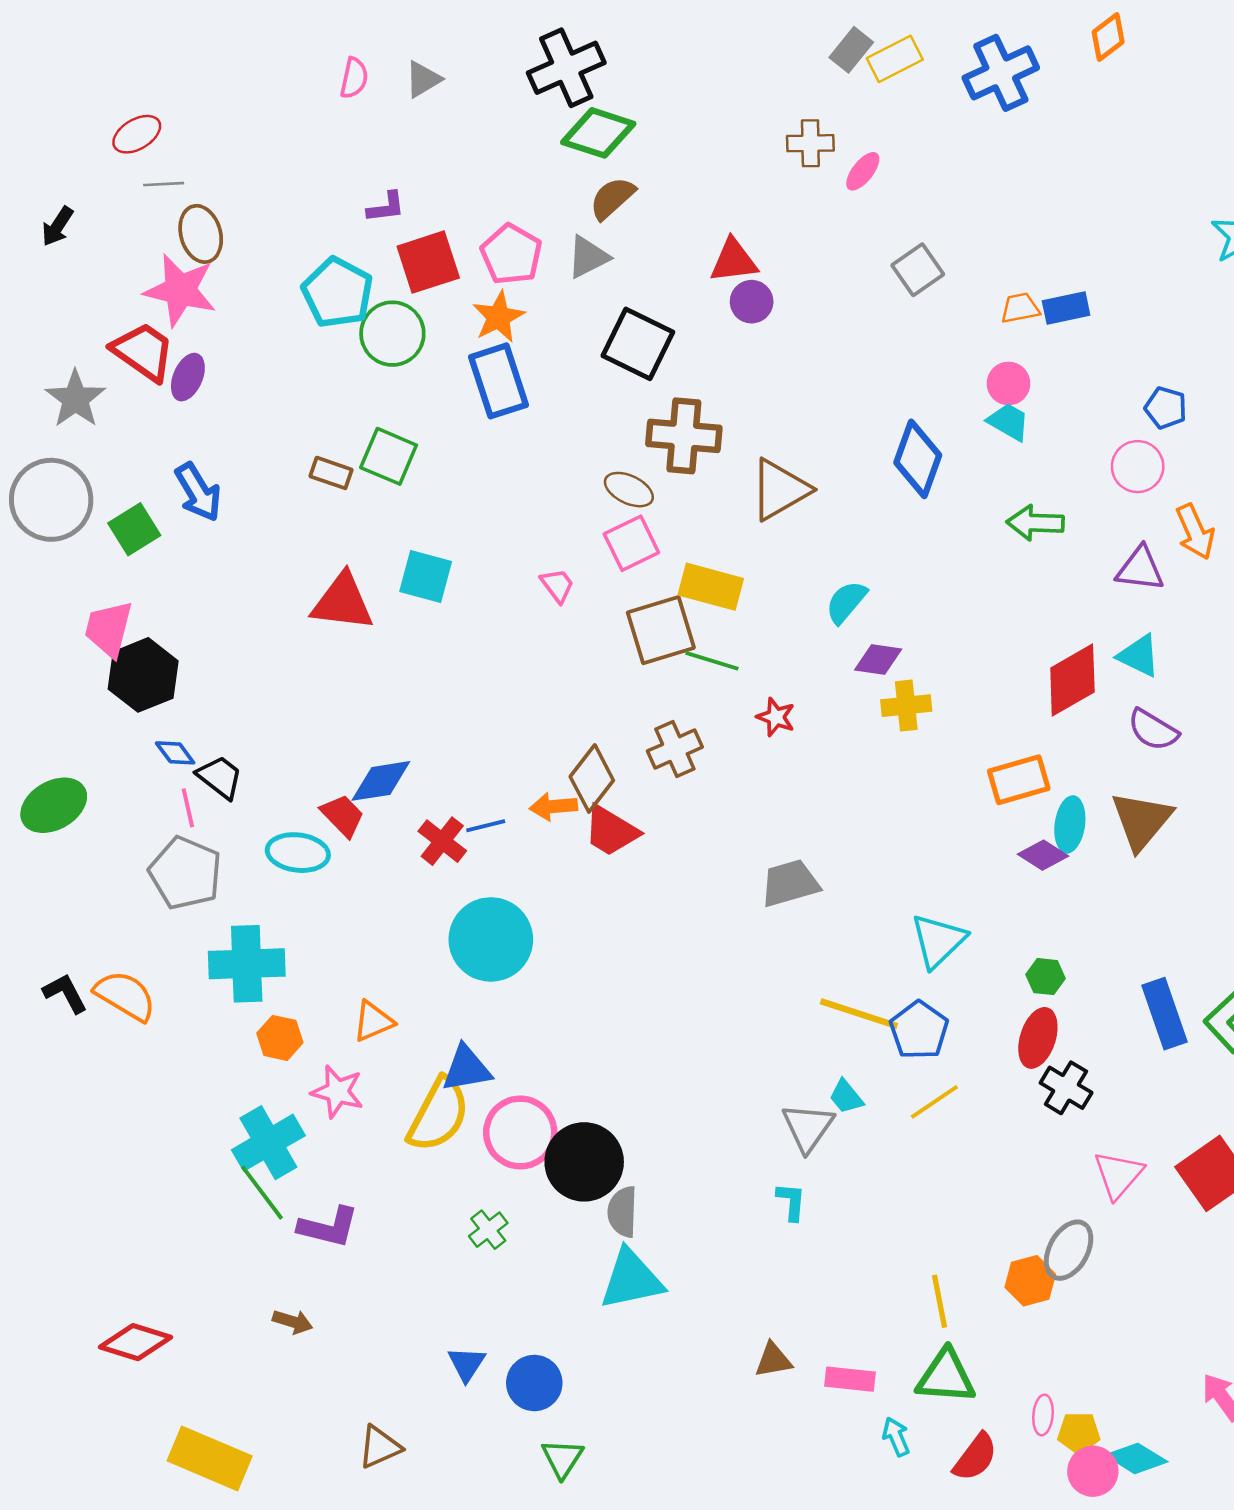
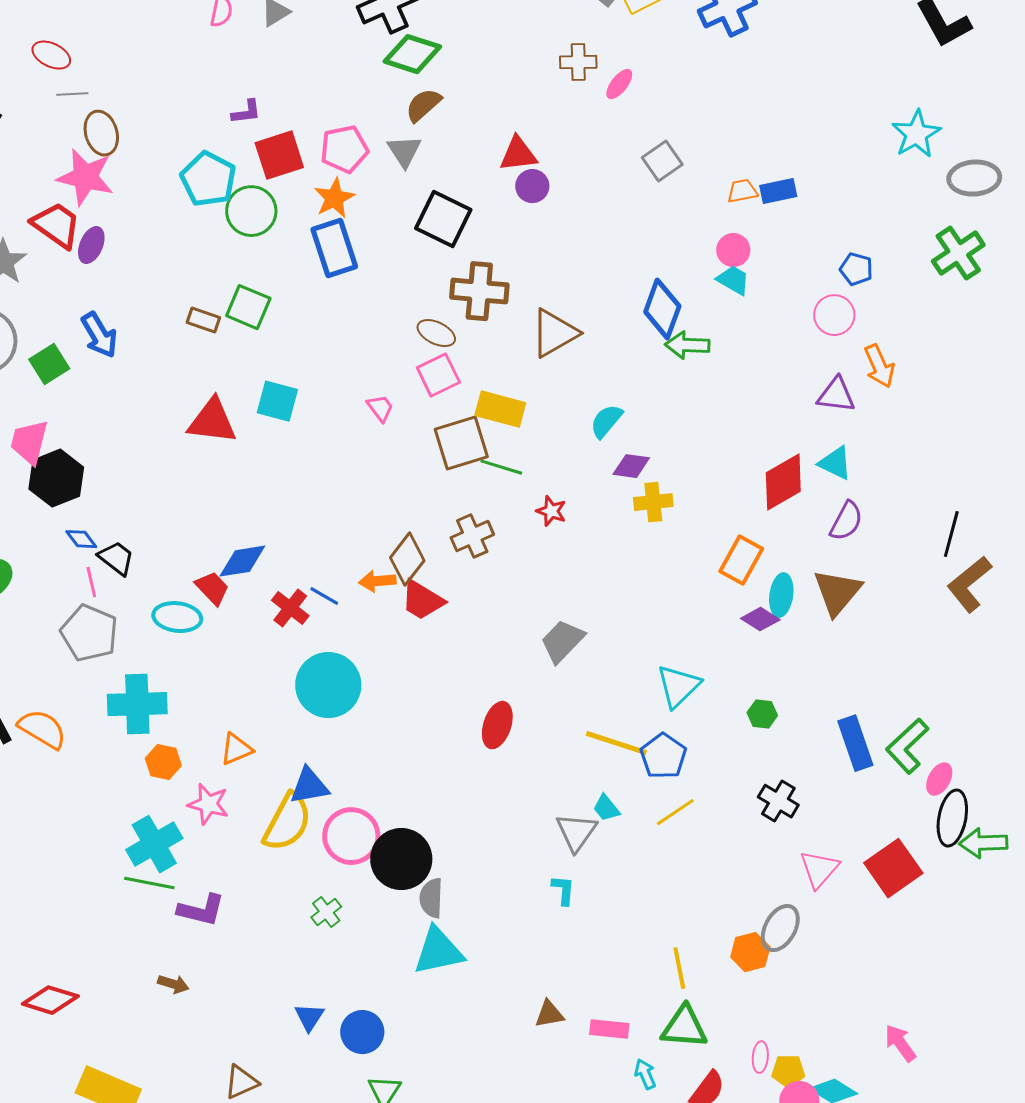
red ellipse: (137, 134) -> (51, 55), turned 57
pink pentagon: (511, 254) -> (344, 149), turned 30
gray triangle: (588, 257) -> (404, 151), turned -36
green arrow: (1035, 523) -> (687, 345), moved
purple semicircle: (1153, 730) -> (846, 521), turned -93
orange rectangle: (1019, 780) -> (741, 560), turned -45
blue line: (486, 826) -> (324, 596), turned 44
gray trapezoid: (790, 883) -> (562, 641), turned -30
red ellipse: (1038, 1038) -> (497, 725), moved
green line: (262, 1193) -> (149, 883), turned -42

